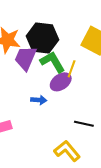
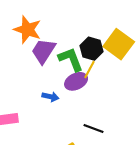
black hexagon: (42, 38) -> (91, 49), moved, size x0.7

